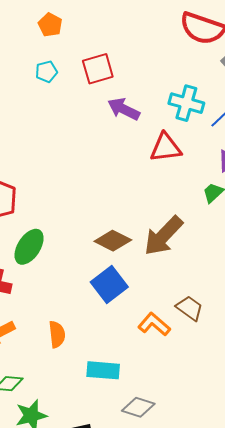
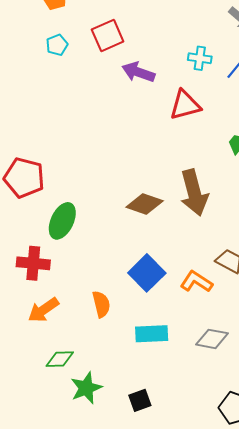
cyan cross: (186, 103) -> (200, 58), size x0.7
brown arrow: (163, 236) -> (194, 193), turned -51
blue square: (109, 284) -> (147, 273), moved
gray diamond: (138, 407) -> (212, 339), moved

